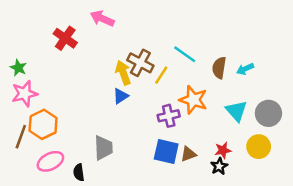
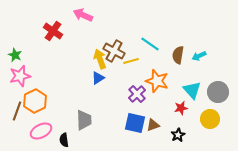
yellow line: (161, 75) -> (131, 61), turned 42
purple cross: (169, 116) -> (137, 94), turned -30
red star: (223, 150) -> (181, 108), moved

